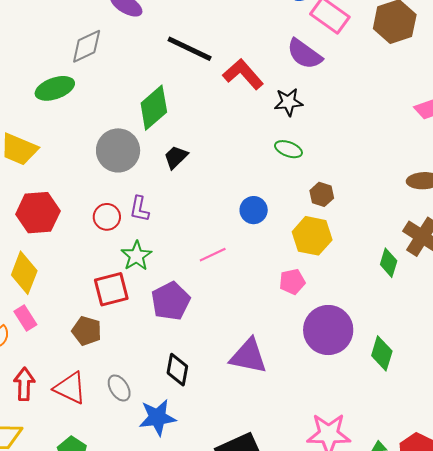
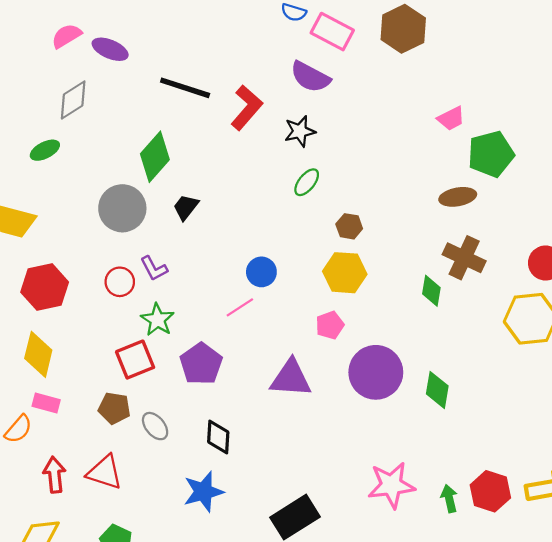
red L-shape: (243, 74) -> (247, 108), turned 90
green ellipse: (55, 88) -> (45, 150), size x0.7
green ellipse: (288, 149) -> (307, 182), turned -64
purple L-shape: (139, 209) -> (154, 268), turned -32
blue circle: (254, 210) -> (261, 272), moved
pink rectangle: (25, 318) -> (46, 403), turned -35
purple triangle: (248, 356) -> (291, 378), moved
gray ellipse: (119, 388) -> (155, 426), moved

